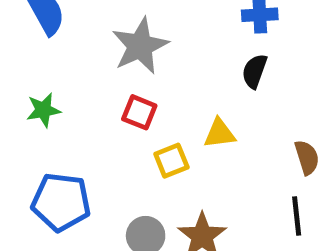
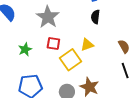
green star: (43, 110) -> (25, 49), moved
yellow square: (171, 161) -> (70, 60), size x1.5

